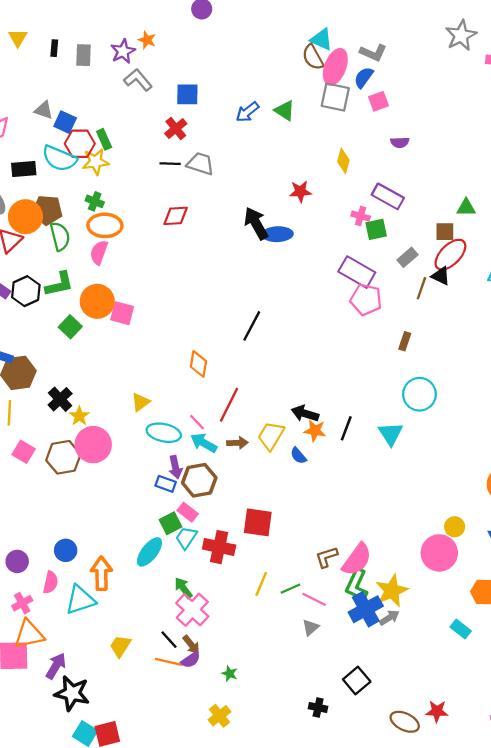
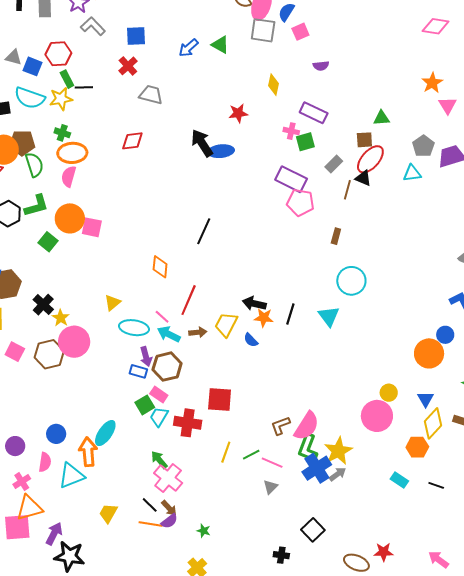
red hexagon: (80, 144) -> (58, 54), moved
black line: (170, 164) -> (84, 87), moved
cyan ellipse: (149, 552) -> (105, 433), moved

